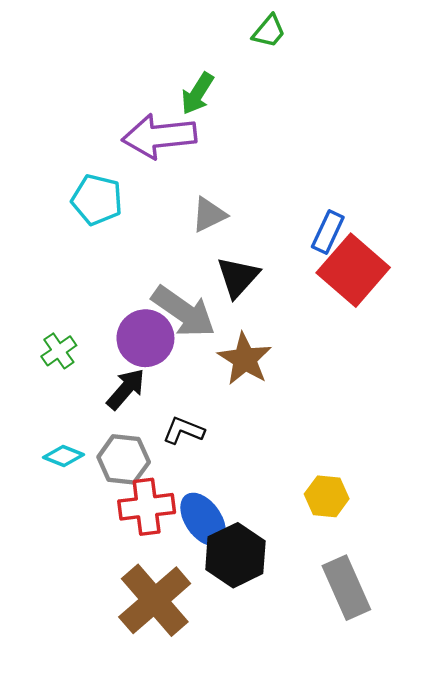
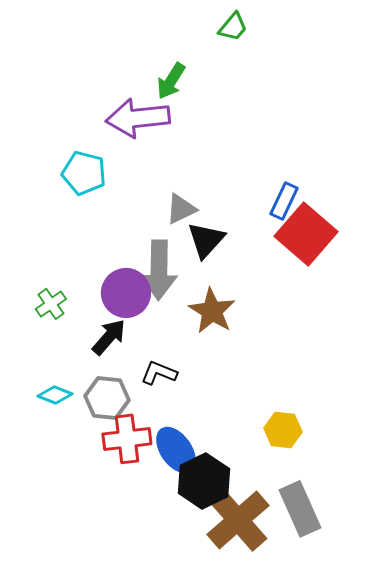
gray triangle: (209, 215) -> (181, 209), moved
gray arrow: (184, 312) -> (159, 270), turned 56
brown cross: (155, 600) -> (238, 520), moved

